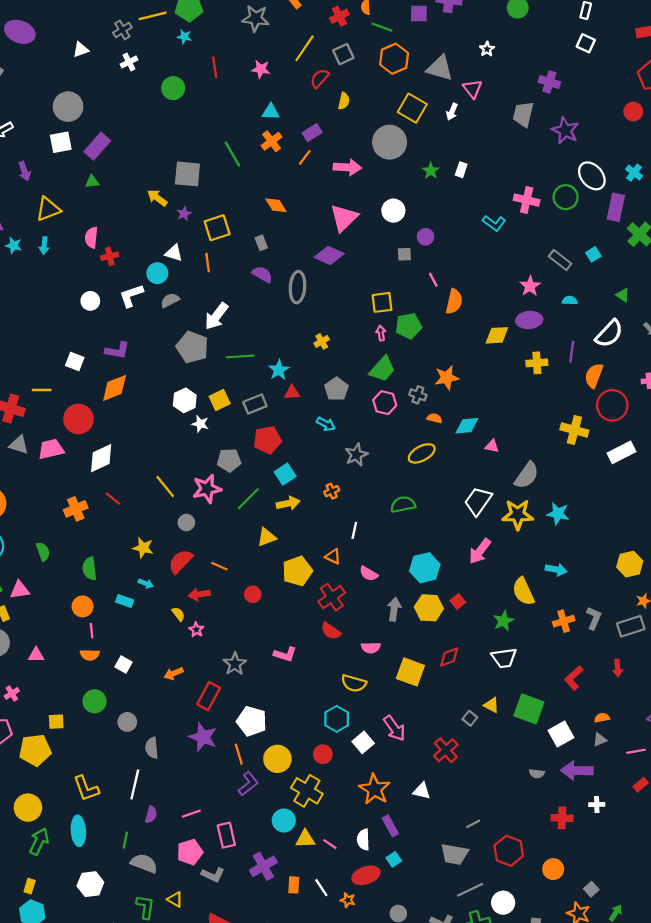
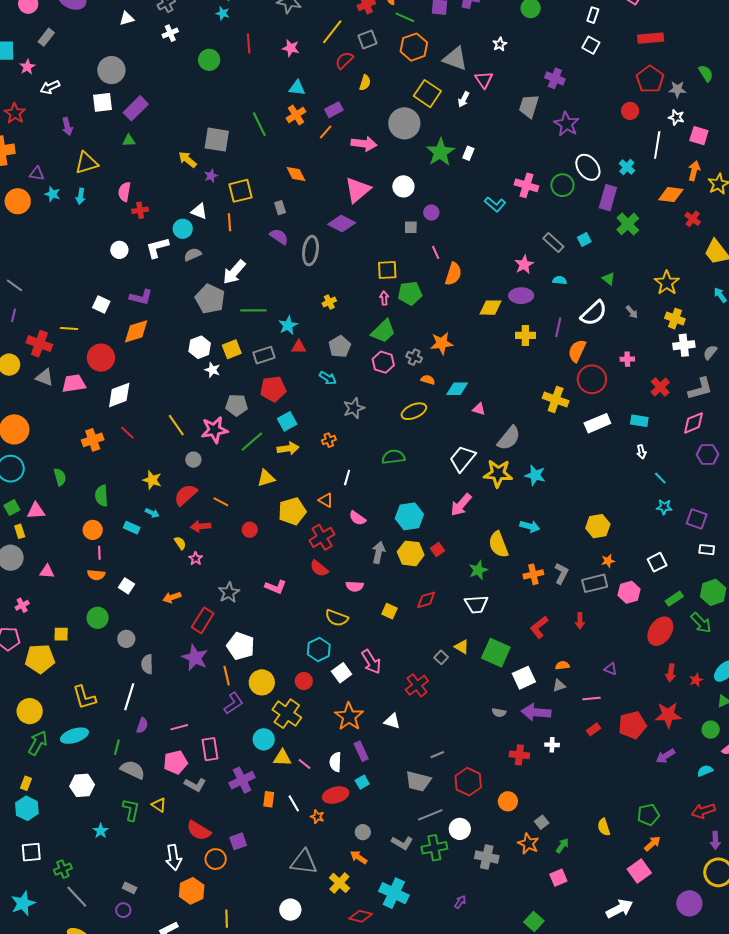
green star: (431, 171) -> (440, 152), size x1.8
yellow square: (410, 672) -> (390, 611), size x0.6
cyan ellipse: (78, 831) -> (74, 736), turned 72

